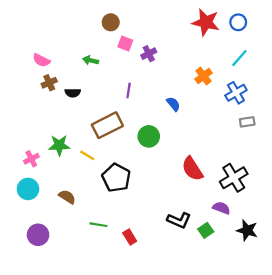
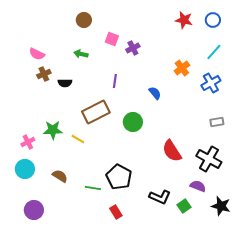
brown circle: (111, 22) -> (84, 20), moved
red star: (206, 22) -> (184, 20), size x0.7
gray rectangle: (247, 122) -> (217, 122), moved
black pentagon: (116, 178) -> (119, 177), moved
black cross: (234, 178) -> (209, 159), turned -30
green line: (98, 225) -> (93, 188), moved

